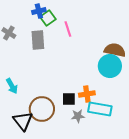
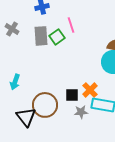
green square: (48, 18) -> (57, 37), moved
cyan arrow: (12, 86) -> (15, 82), turned 49
orange cross: (87, 94) -> (90, 90), turned -35

